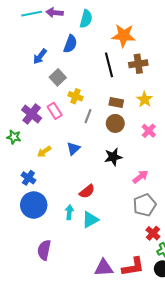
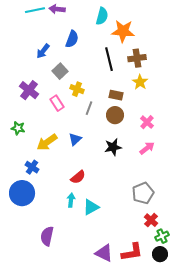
cyan semicircle: (86, 19) -> (102, 16), moved
yellow star: (145, 99) -> (140, 82), moved
purple cross: (32, 114) -> (29, 90), moved
yellow arrow: (44, 152) -> (47, 142), size x1.5
pink arrow: (140, 177) -> (147, 148), moved
red semicircle: (87, 191) -> (78, 177), moved
blue circle: (34, 205) -> (22, 193), moved
purple triangle: (104, 268) -> (104, 253), turned 30

